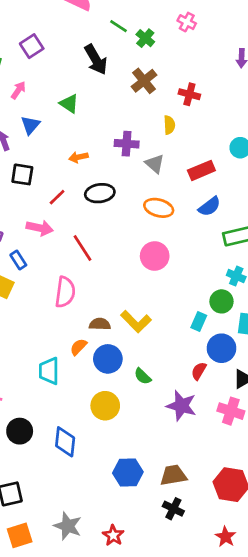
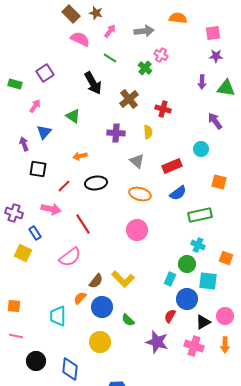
green cross: (145, 38) -> (145, 68), moved
purple cross: (127, 144) -> (116, 133), moved
pink semicircle: (65, 292) -> (70, 257), turned 45
brown semicircle: (100, 324) -> (96, 281), turned 126

